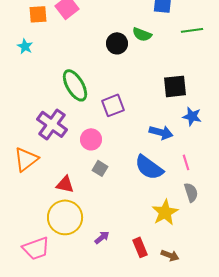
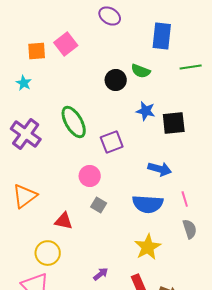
blue star: (192, 116) -> (146, 111), moved
purple cross: (52, 124) -> (26, 134), moved
blue semicircle: (149, 167) -> (148, 204), turned -32
yellow star: (165, 212) -> (148, 247), moved
yellow circle: (65, 217) -> (48, 253), moved, size x0.7

